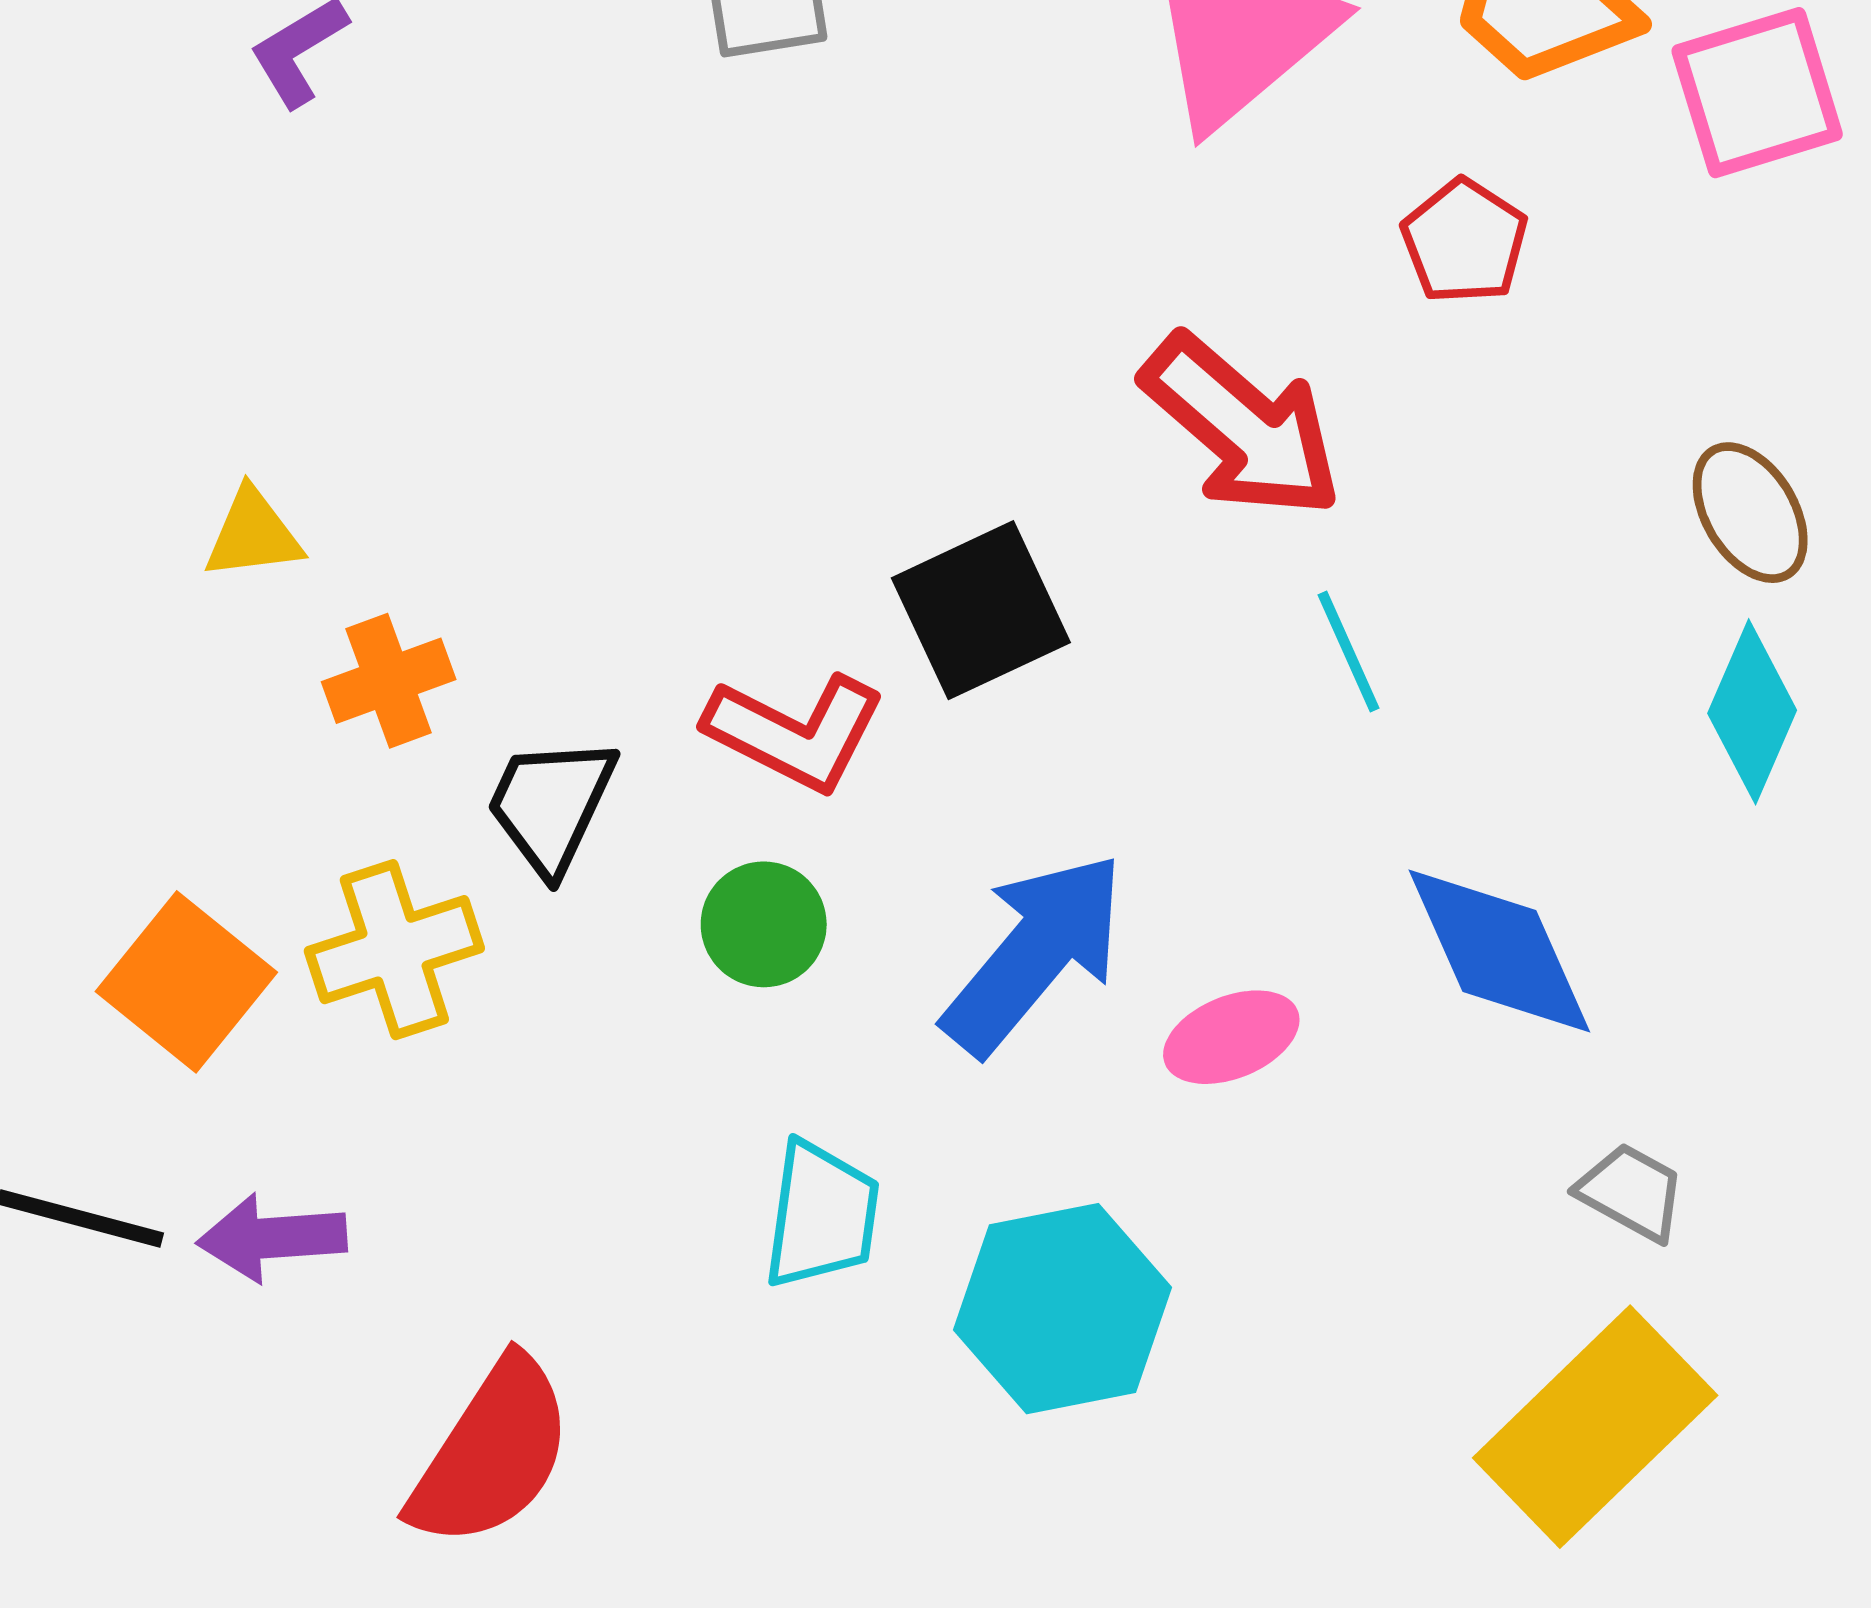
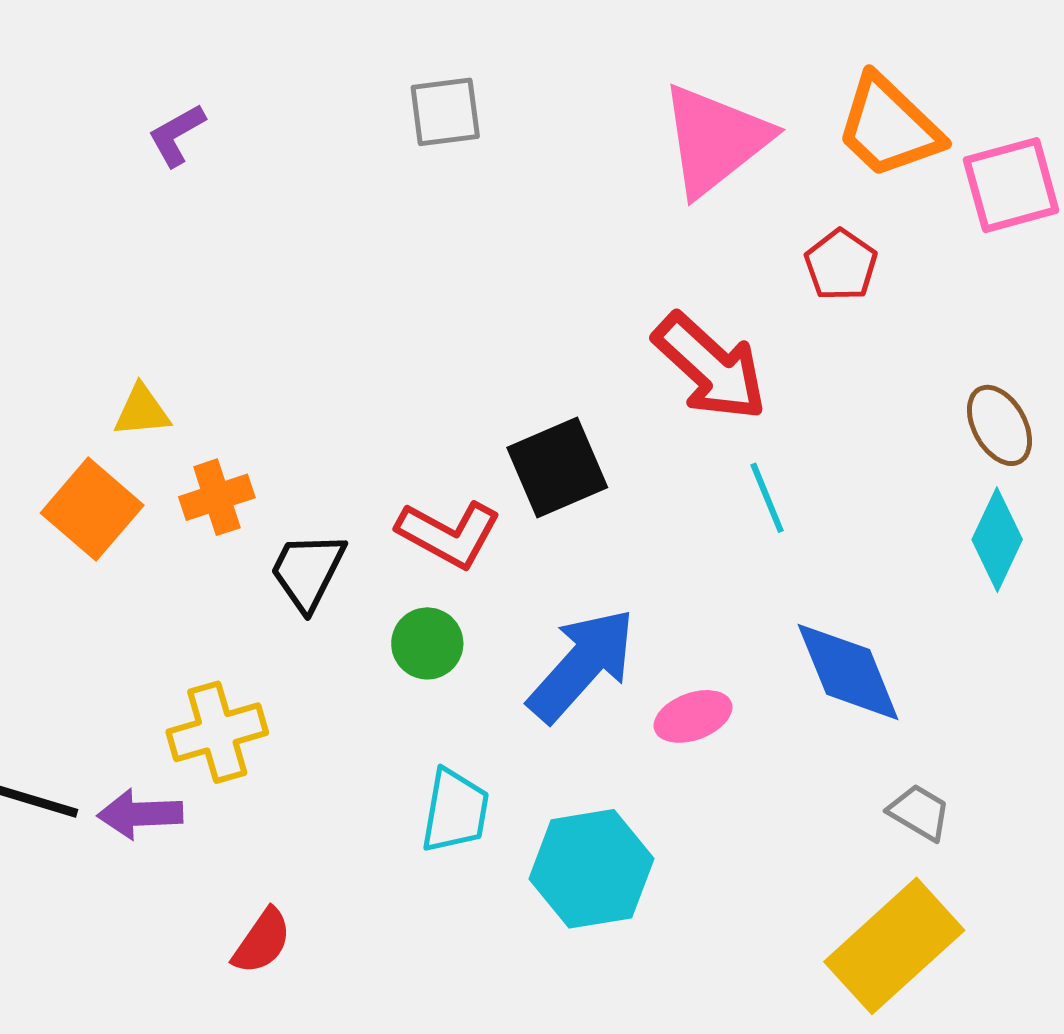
yellow cross: (394, 950) -> (217, 732), moved
orange square: (186, 982) -> (92, 509), moved
red semicircle: (492, 1453) -> (262, 941), size x0.6

